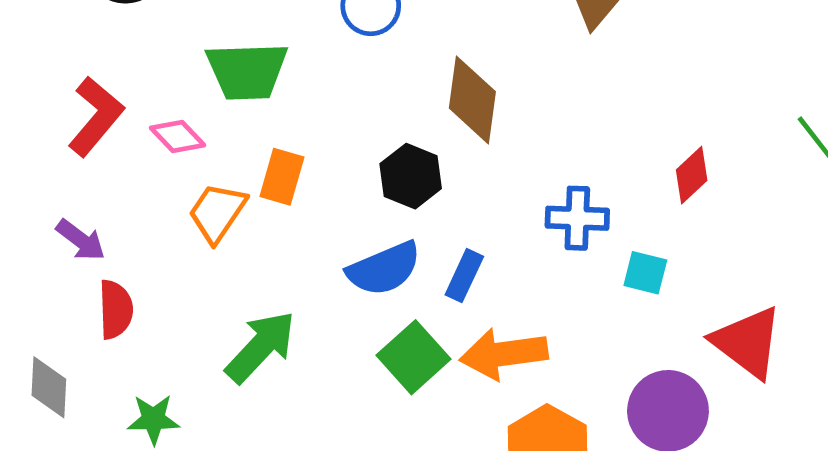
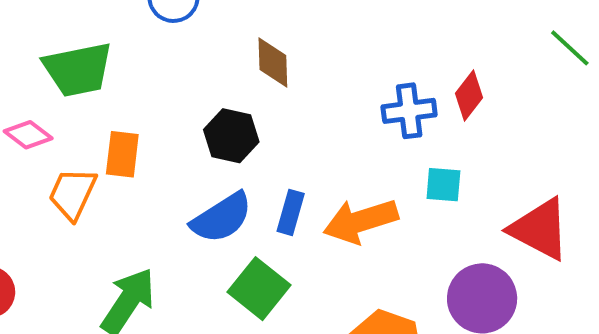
brown diamond: (472, 100) -> (273, 63), size x0.7
blue cross: (577, 218) -> (409, 111), moved
orange arrow: (504, 354) -> (361, 221), moved

